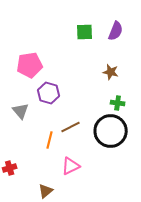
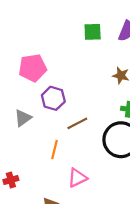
gray triangle: (21, 111) -> (23, 118), turned 36
brown line: (71, 127) -> (77, 123), moved

